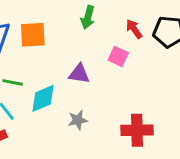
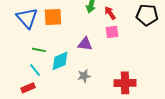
red arrow: (134, 29) -> (110, 13), moved
pink square: (118, 56) -> (112, 32), turned -32

